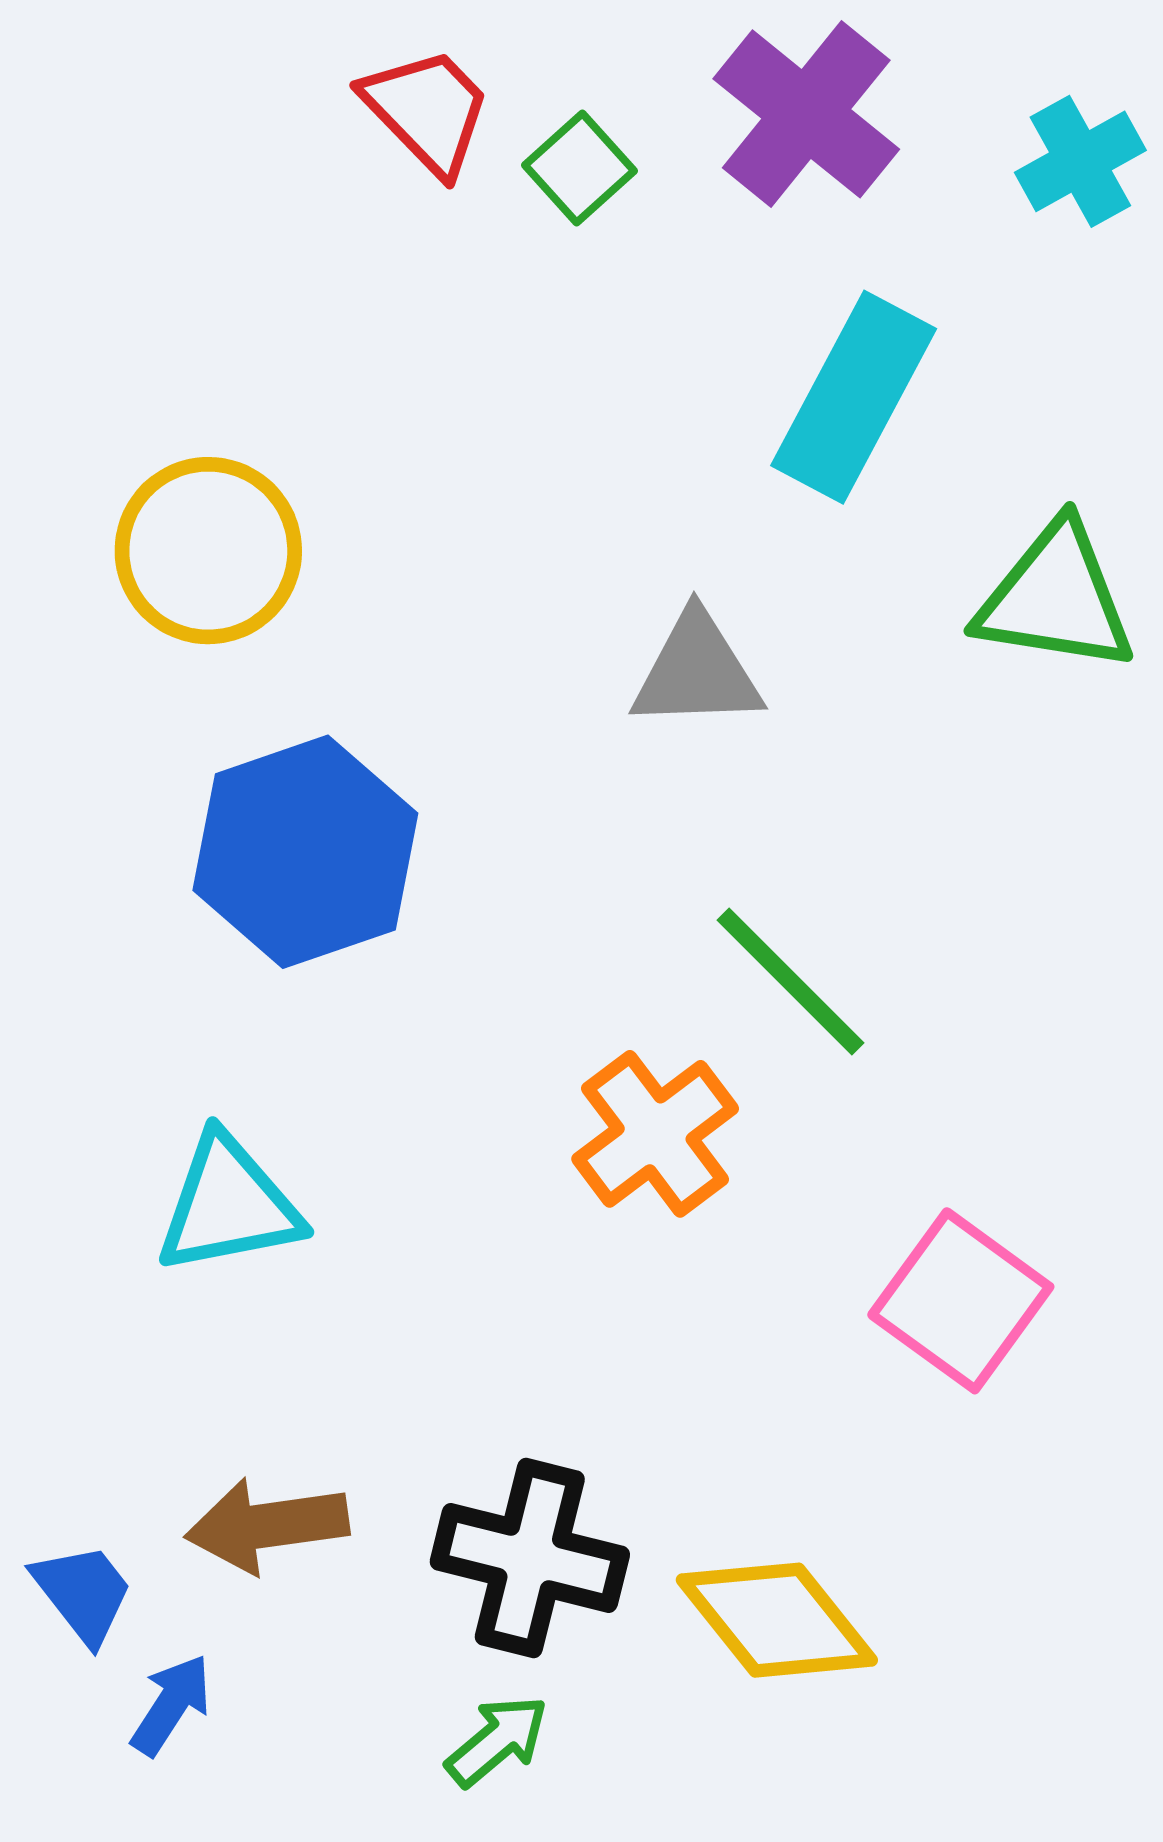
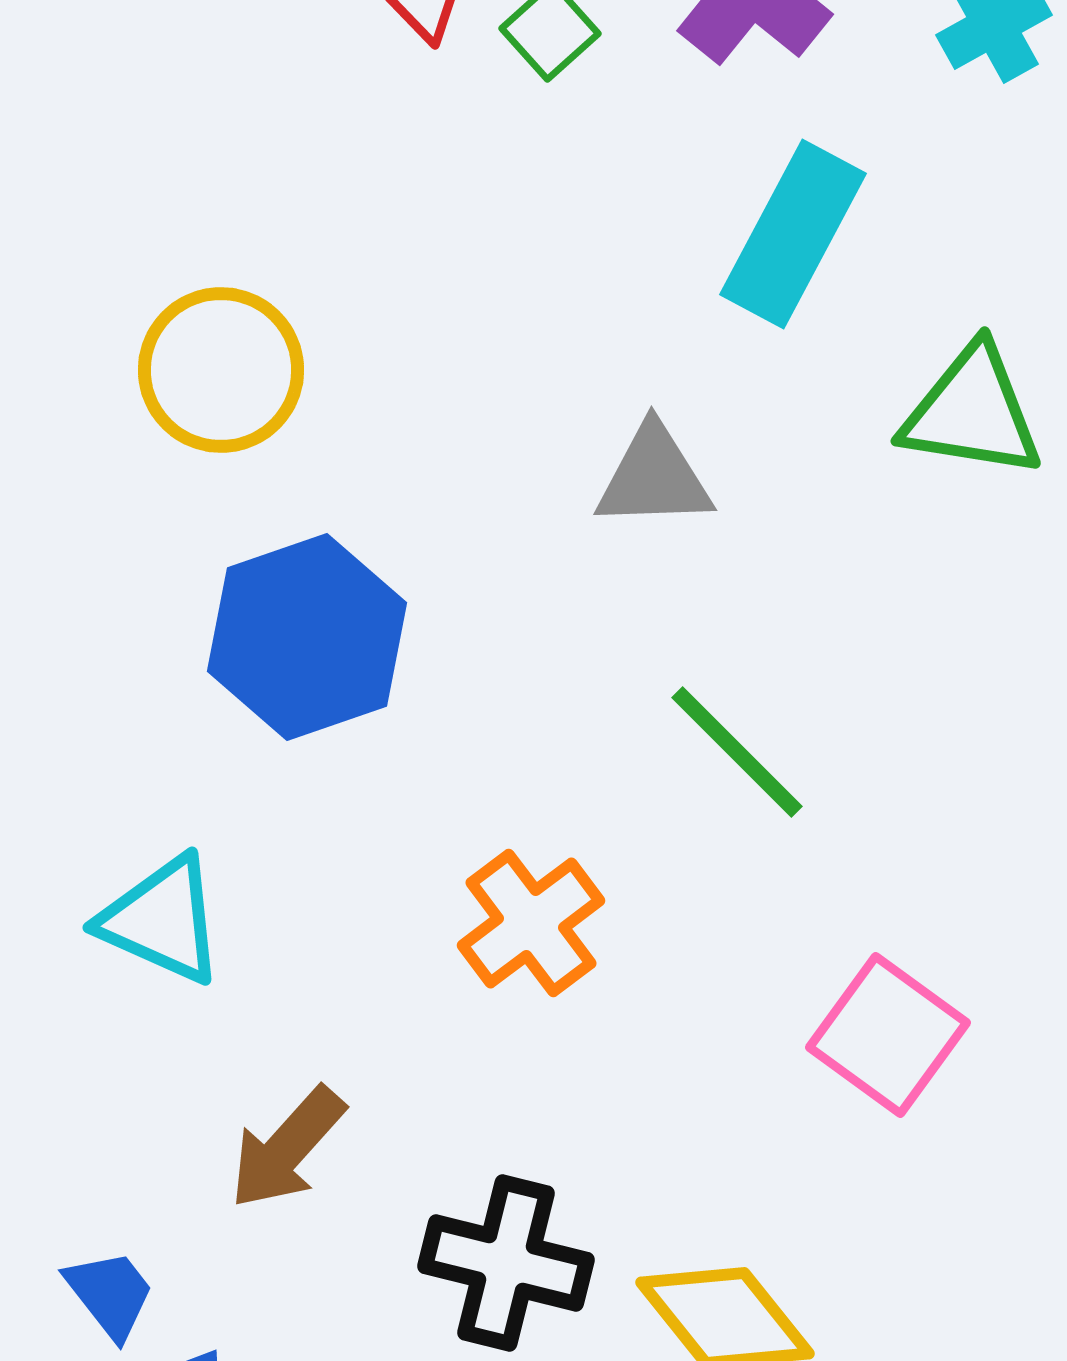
orange cross: (655, 1134) -> (531, 923), moved
cyan triangle: (229, 1205) -> (162, 920), moved, turned 35
brown arrow: (267, 1525) -> (287, 1148), moved, turned -40

